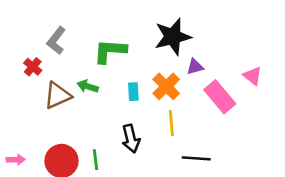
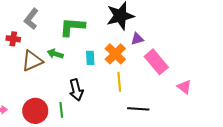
red cross: (33, 67) -> (13, 39), turned -32
pink triangle: (253, 76) -> (184, 87), moved
black arrow: (131, 139) -> (76, 90), moved

